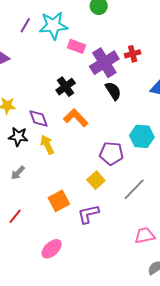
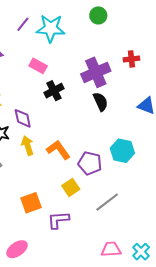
pink rectangle: (77, 46) -> (38, 66), moved
red cross: (133, 54) -> (131, 59), moved
orange L-shape: (76, 118) -> (58, 150), moved

